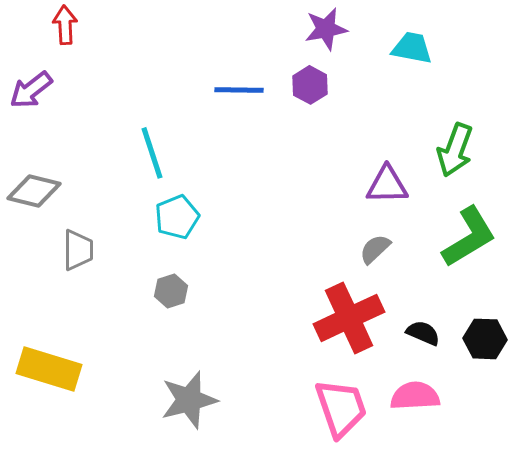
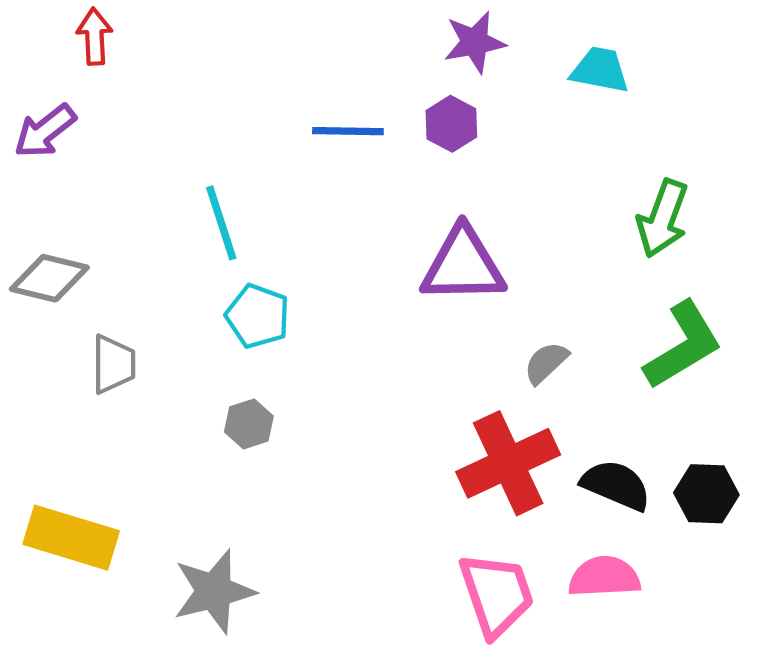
purple triangle: (387, 185) -> (463, 265), moved, size x1.4
cyan pentagon: (177, 217) -> (258, 316), turned -30
black semicircle: (423, 333) -> (616, 485), size x1.4
gray star: (189, 400) -> (214, 591), moved

